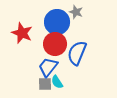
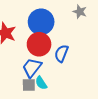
gray star: (76, 12) -> (80, 12), moved
blue semicircle: (77, 53) -> (61, 53), size x0.7

